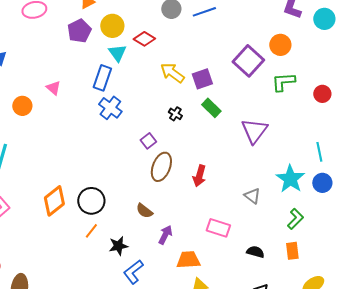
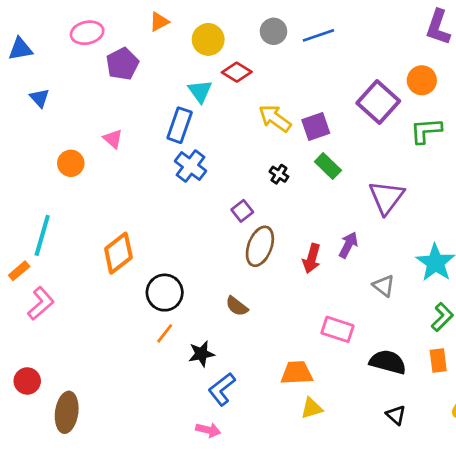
yellow circle: (112, 26) -> (208, 39), moved
purple pentagon: (79, 31) -> (122, 64), moved
orange diamond: (54, 201) -> (118, 253), moved
purple arrow: (165, 235) -> (348, 245), moved
black semicircle: (255, 252) -> (388, 362), size x1.5

